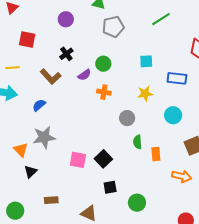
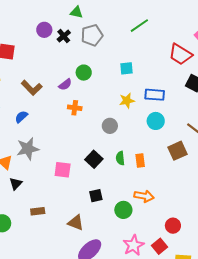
black cross: (66, 54) -> (64, 36), moved
blue rectangle: (177, 78) -> (155, 95), moved
orange cross: (104, 92) -> (75, 108), moved
green semicircle: (137, 142) -> (120, 158), moved
black square: (103, 159) -> (94, 159), moved
orange arrow: (182, 176) -> (144, 196), moved

